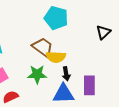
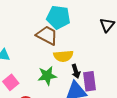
brown trapezoid: (43, 47) -> (47, 35), moved
purple rectangle: (89, 85) -> (89, 81), moved

